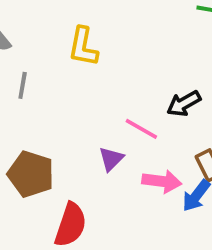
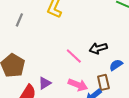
purple triangle: (111, 159) -> (45, 83), moved

